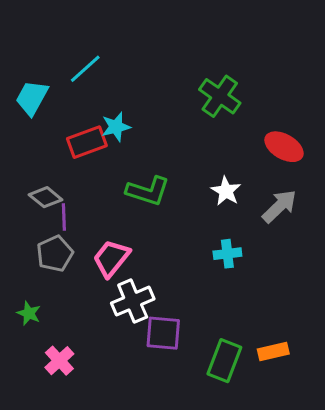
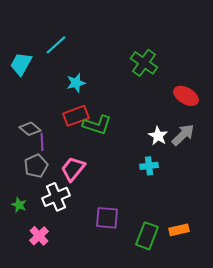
red rectangle: (87, 142) -> (76, 116), moved
white star: (226, 191) -> (158, 136), moved
white cross: (133, 301) -> (56, 197), moved

